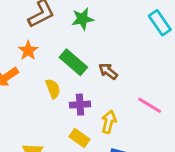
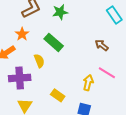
brown arrow: (108, 71) -> (102, 45), moved
purple cross: (80, 105) -> (20, 78), moved, size x1.5
yellow arrow: (109, 122) -> (88, 83), moved

